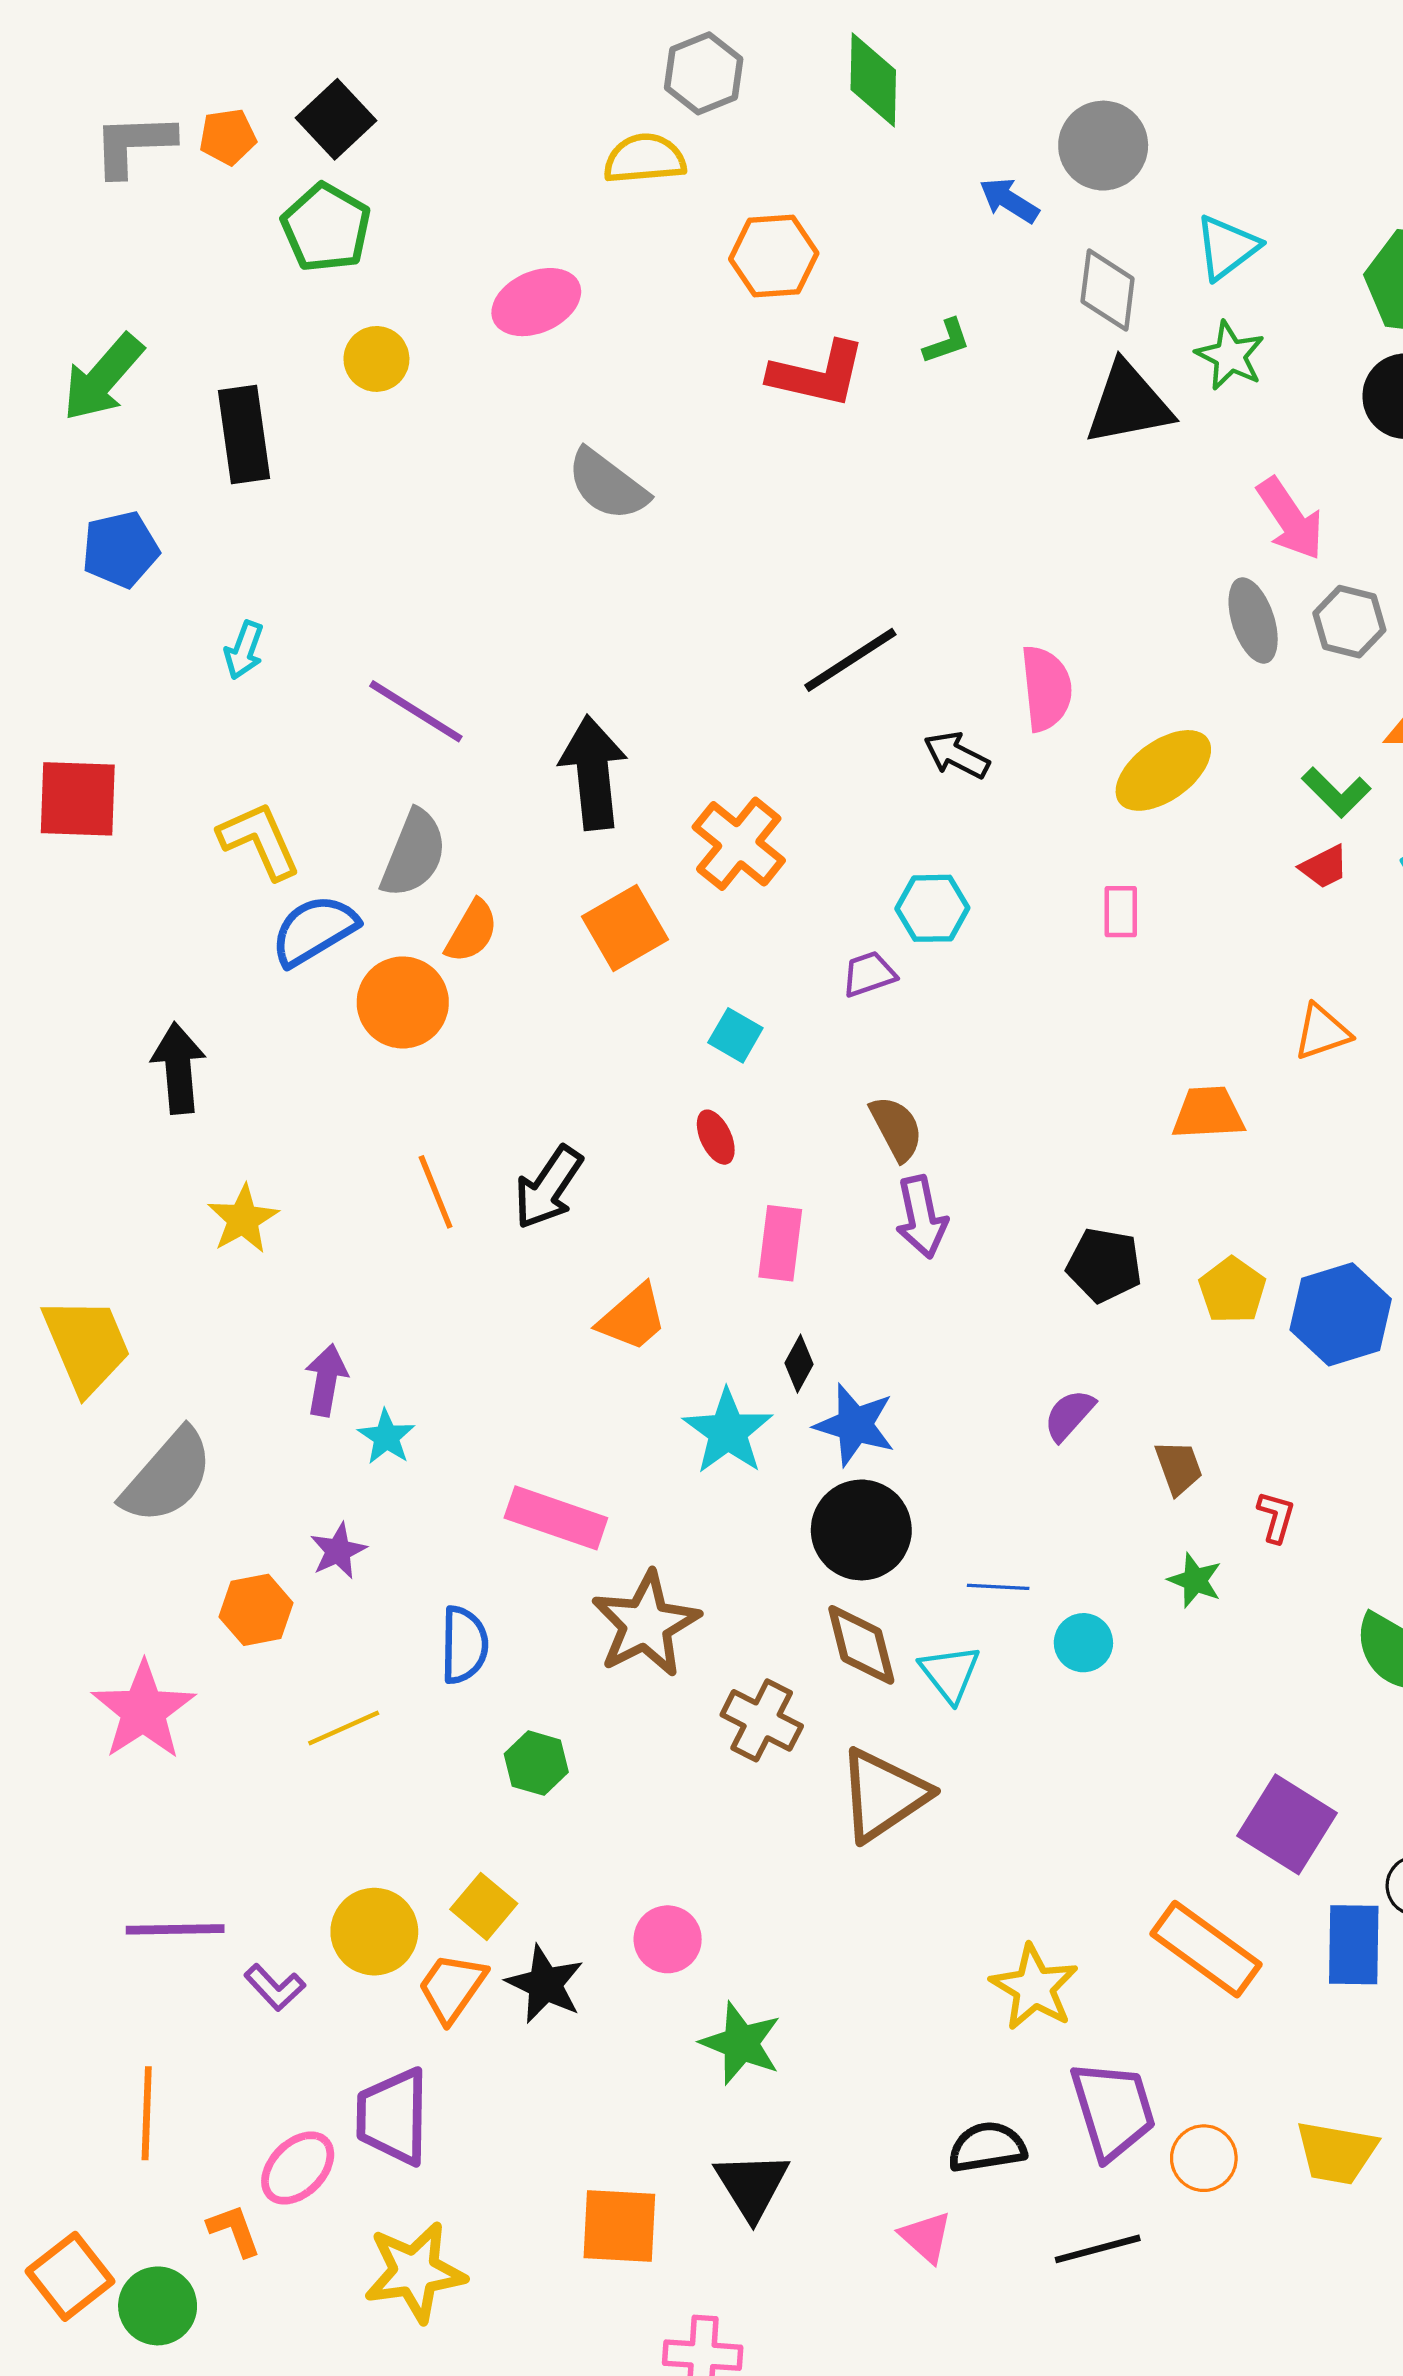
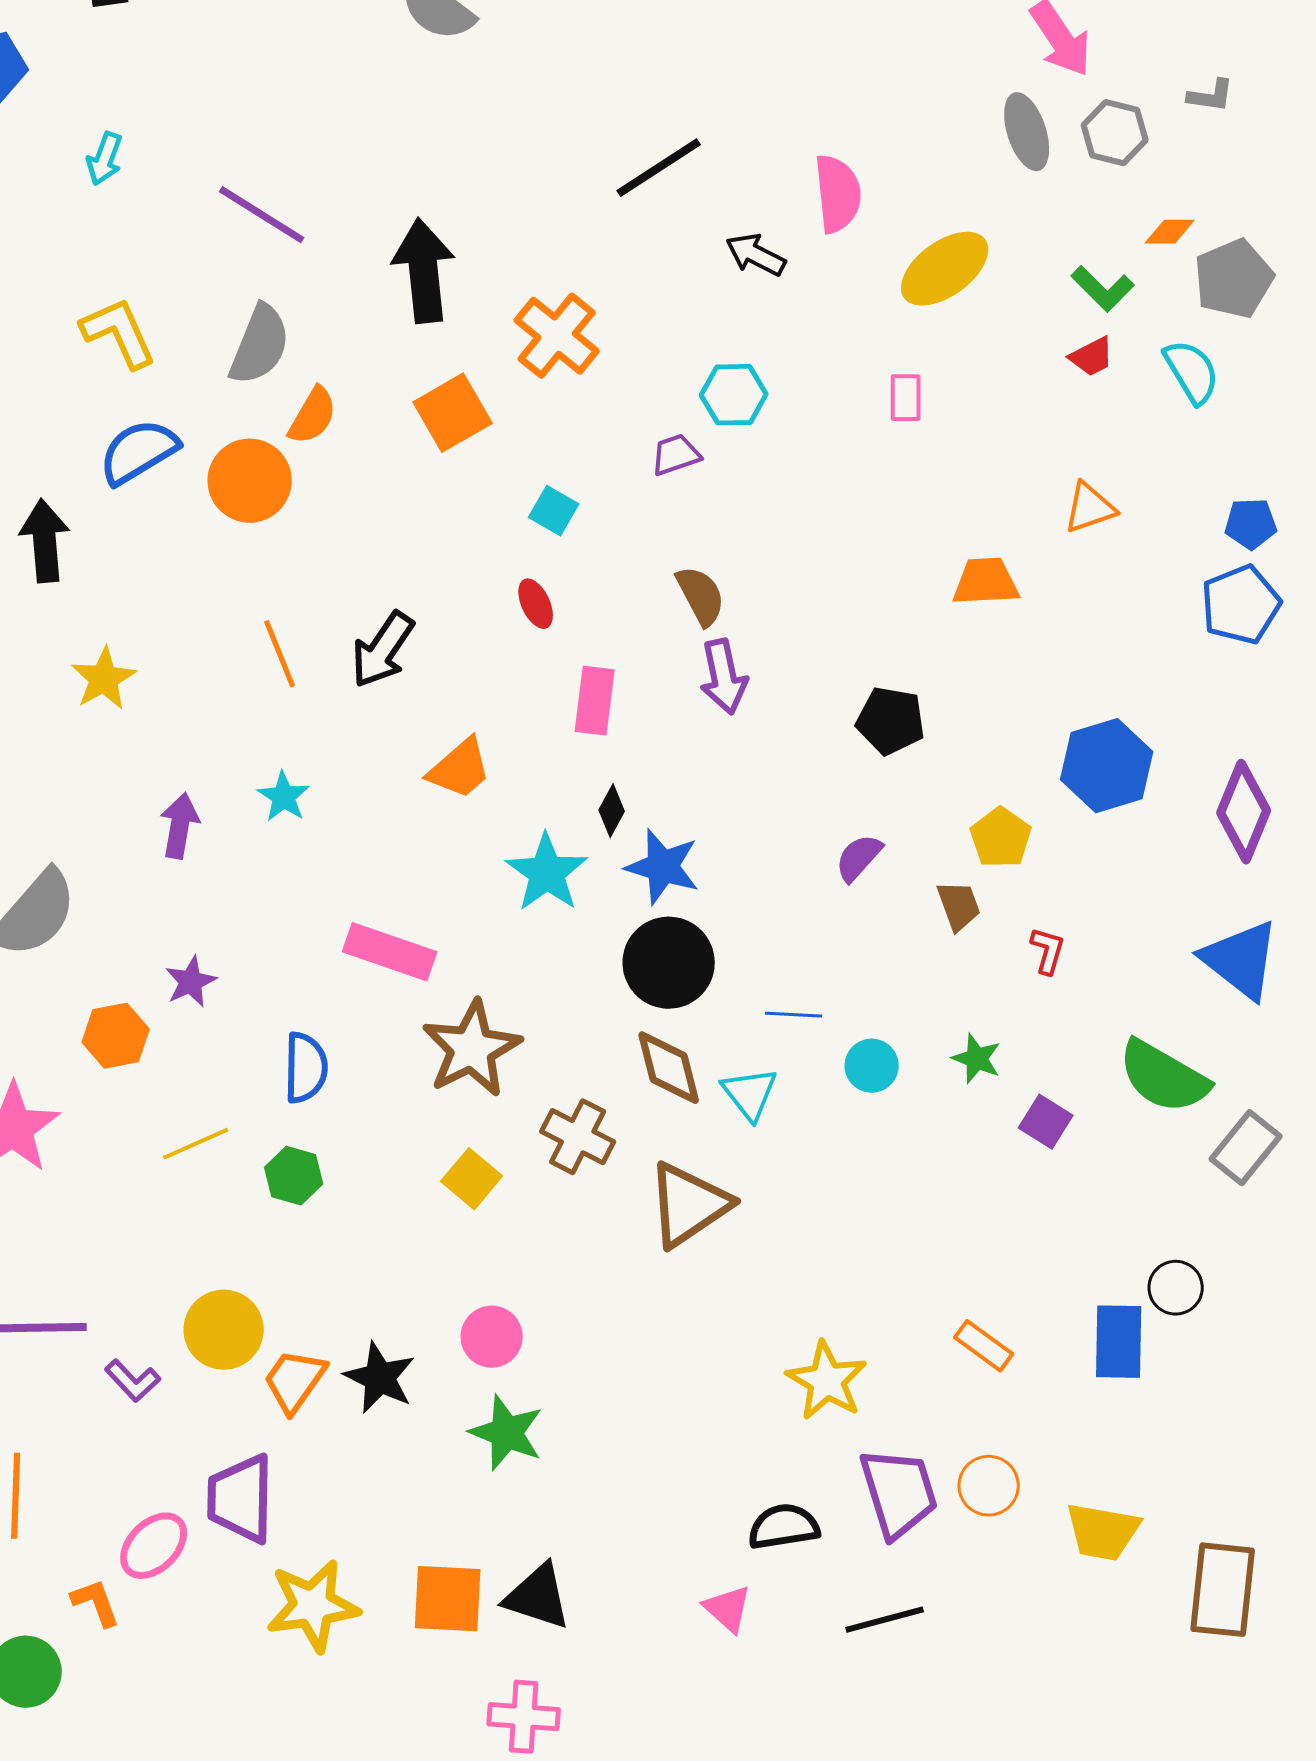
blue semicircle: (314, 930) -> (139, 452), moved
yellow pentagon: (1232, 1290) -> (1001, 838), moved
cyan star: (386, 1437) -> (284, 797), moved
green star: (1195, 1580) -> (977, 1059), moved
green hexagon: (536, 1763) -> (294, 1176), moved
purple square: (1287, 1824) -> (1046, 1122), moved, size x0.6
yellow square: (484, 1906) -> (472, 1179), moved
orange rectangle: (1206, 1949) -> (984, 1346), size x0.6
green star: (741, 2043) -> (507, 1433), moved
orange circle: (1204, 2158) -> (989, 1486), moved
black triangle: (752, 2186) -> (538, 1597), moved, turned -40
yellow star: (415, 2272) -> (313, 1606), moved

